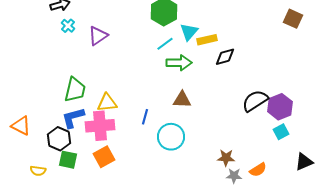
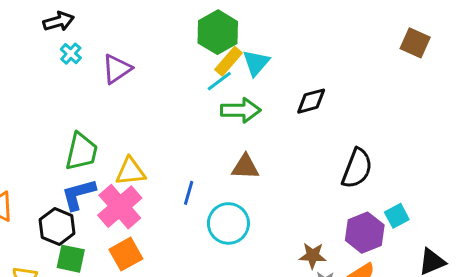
yellow rectangle: (207, 40) -> (228, 61), moved, turned -36
black semicircle: (255, 101) -> (357, 168), turned 144
purple hexagon: (280, 107) -> (365, 233), moved
pink cross: (100, 126) -> (120, 207), turned -36

